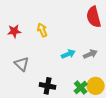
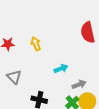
gray arrow: (90, 54) -> (79, 84), moved

